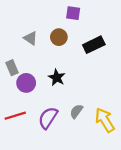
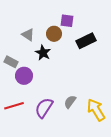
purple square: (73, 13) -> (67, 21), moved
gray rectangle: (12, 68) -> (11, 62), turned -40
black star: (57, 77) -> (43, 53), moved

